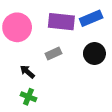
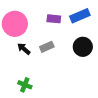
purple rectangle: (61, 22) -> (54, 19), size x0.6
black arrow: (27, 72) -> (24, 49), moved

